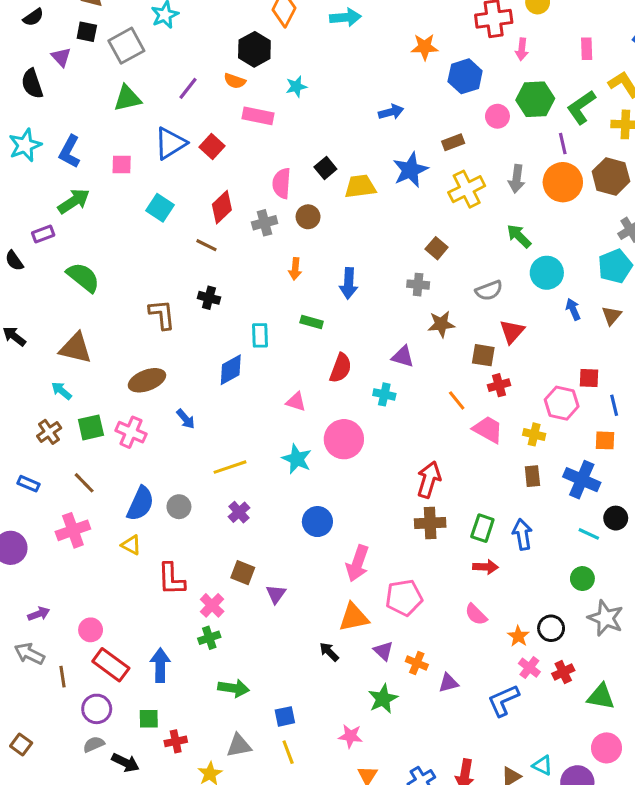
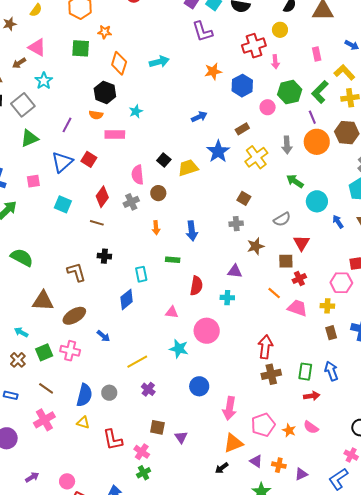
brown triangle: (76, 348) -> (43, 301), moved
orange star: (518, 636) -> (289, 430), moved
black arrow: (329, 652) -> (222, 468), turned -72

